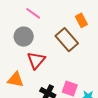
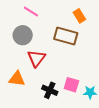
brown rectangle: (67, 40) -> (66, 36), turned -30

